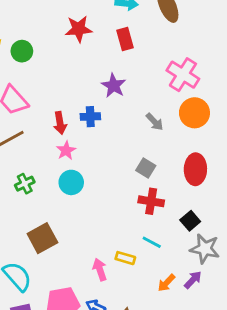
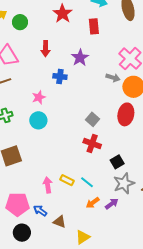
red star: (79, 29) -> (63, 14), turned 30
gray arrow: (155, 122) -> (113, 78), moved, turned -40
red arrow: (60, 123) -> (46, 49), moved
red ellipse: (195, 169) -> (126, 114), moved
cyan line: (152, 242) -> (87, 182), moved
gray star: (205, 249) -> (124, 183), turned 30

